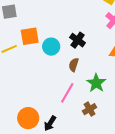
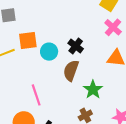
brown semicircle: (74, 65) -> (71, 71), size x1.5
pink line: (67, 93) -> (36, 95), moved, turned -50

